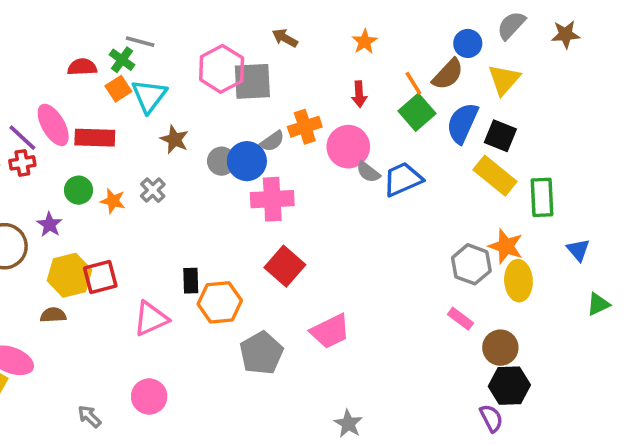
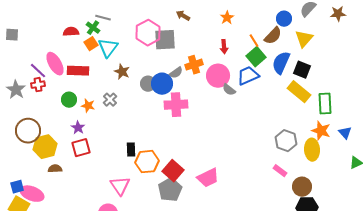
blue trapezoid: (403, 179) -> (248, 76), moved
purple star: (50, 225) -> (78, 128), moved
orange star: (506, 246) -> (321, 131), moved
red square: (285, 266) -> (173, 171), moved
yellow hexagon: (69, 275) -> (45, 147), moved
pink triangle: (151, 319) -> (120, 186), moved, turned -40

